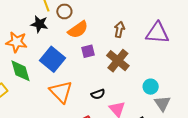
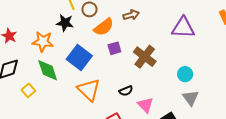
brown arrow: (119, 30) -> (131, 15), moved, turned 63
cyan circle: (151, 87) -> (185, 74), moved

